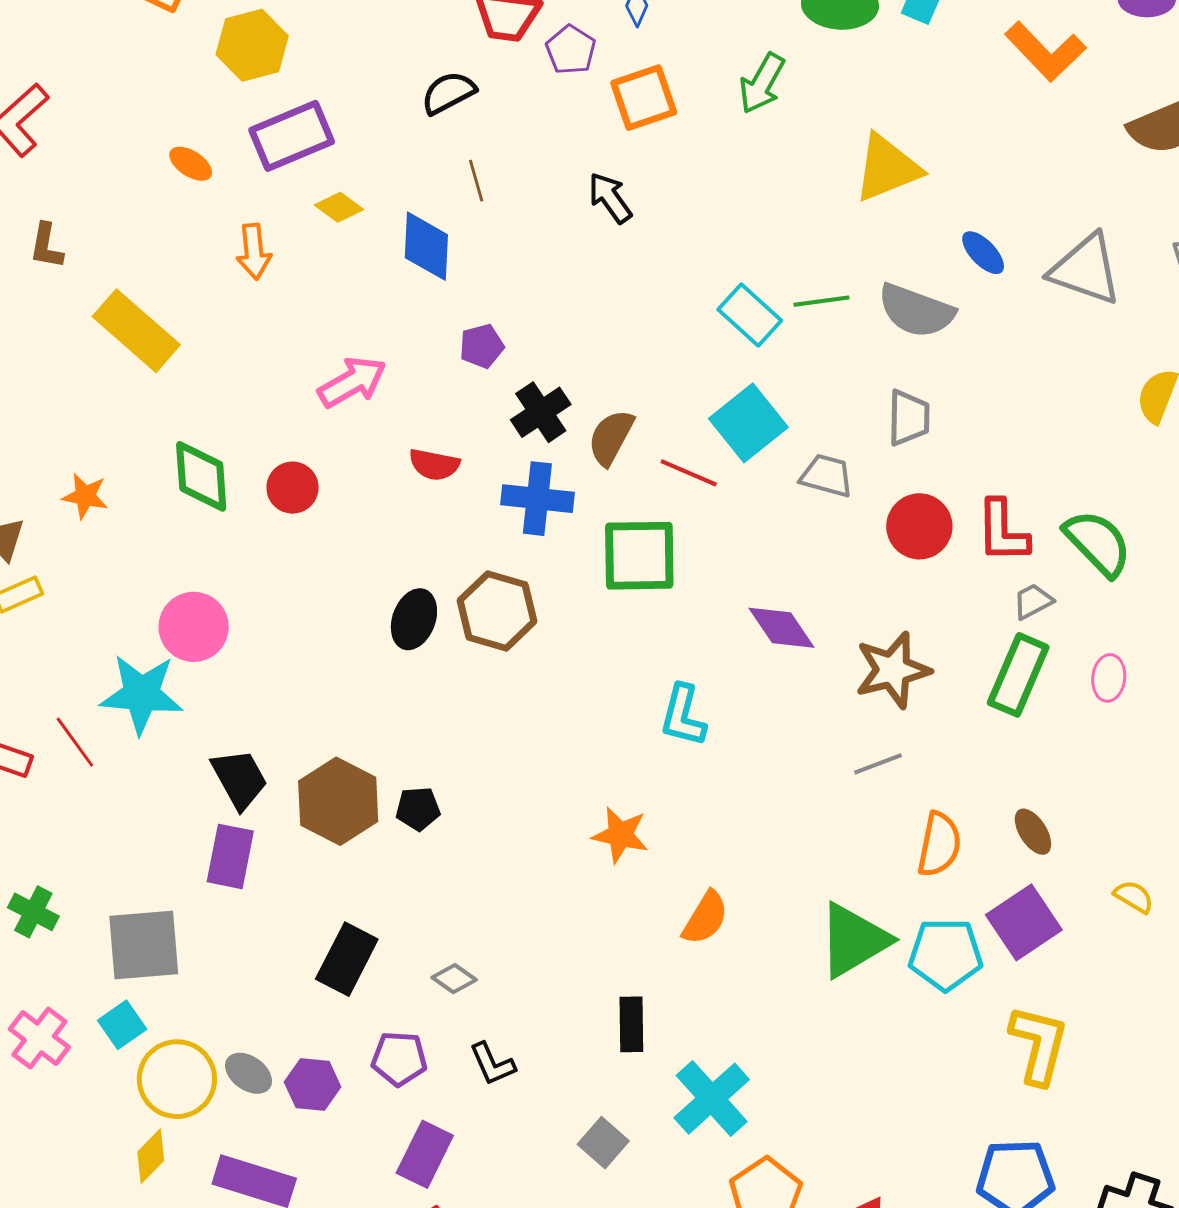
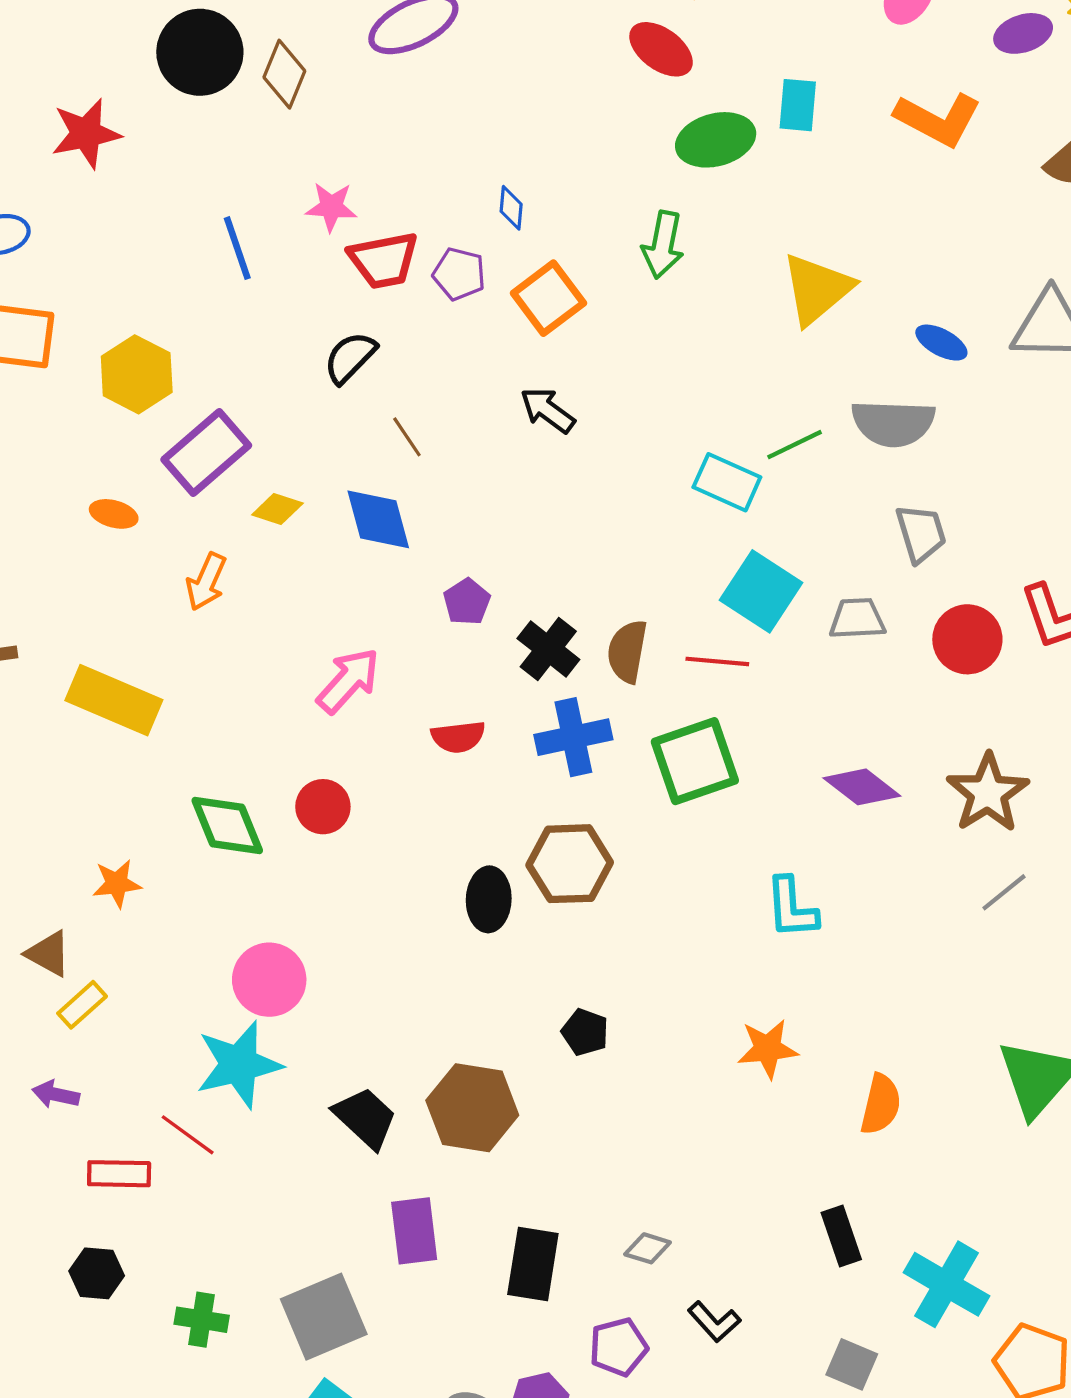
orange arrow: (254, 252) -> (206, 582), turned 48
black pentagon: (418, 809) -> (585, 1032), moved, turned -30
purple rectangle: (230, 856) -> (414, 1231), moved

